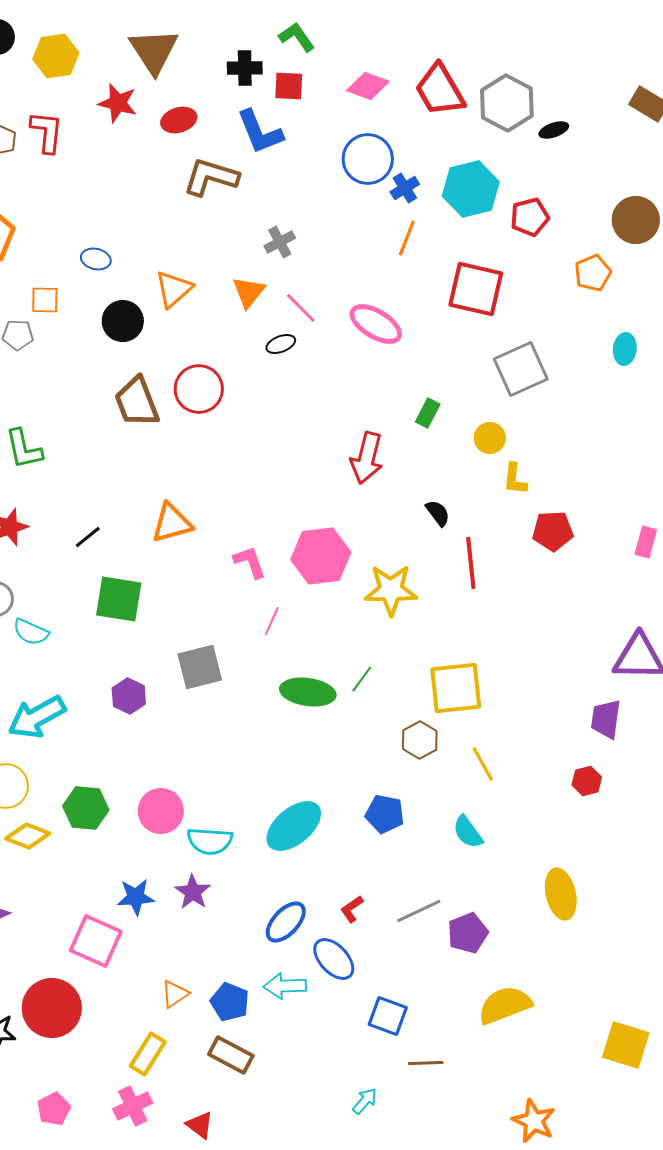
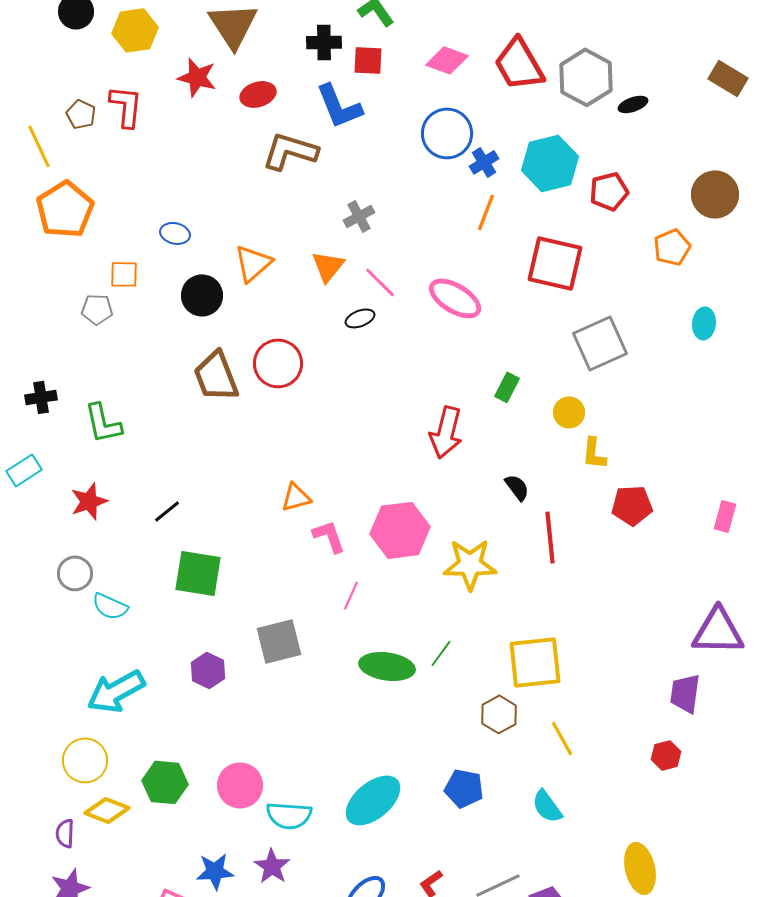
orange triangle: (172, 523) -> (296, 497), moved, size x0.7

